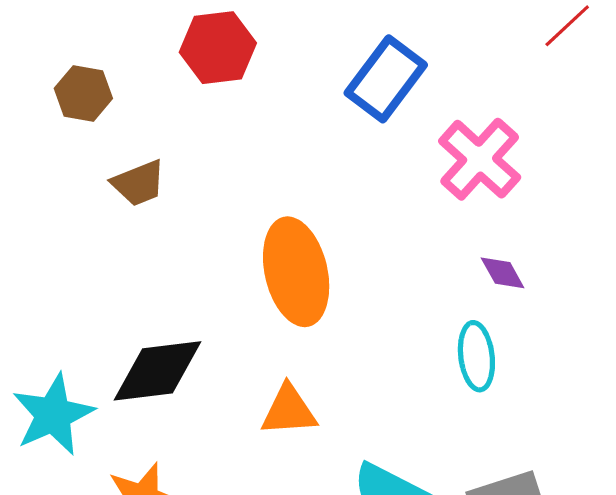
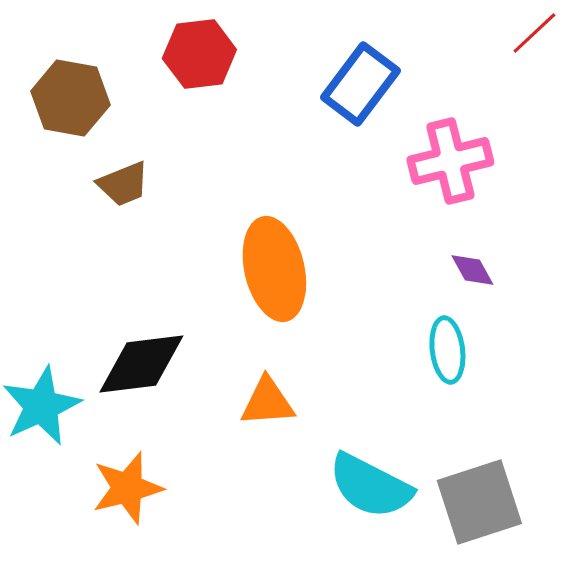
brown hexagon: (83, 93) -> (70, 98), size x1.4
pink cross: (480, 159) -> (450, 161), turned 34

